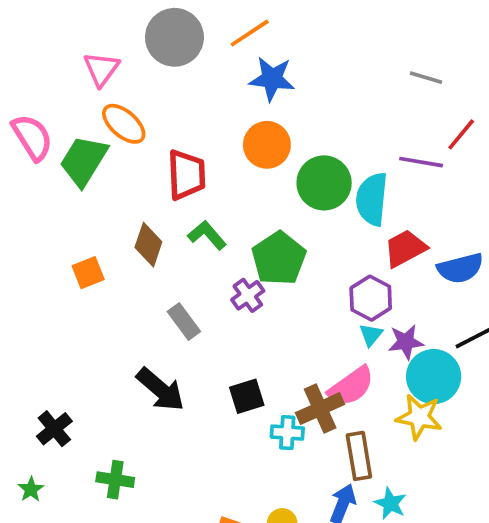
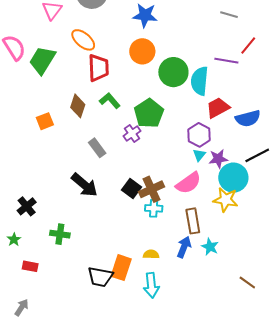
orange ellipse: (124, 124) -> (83, 40), moved
black square: (247, 396) -> (131, 188), turned -36
brown cross: (320, 409) -> (152, 189), moved

